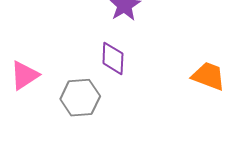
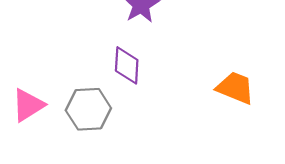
pink triangle: (24, 75) -> (28, 105), moved

